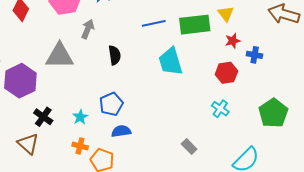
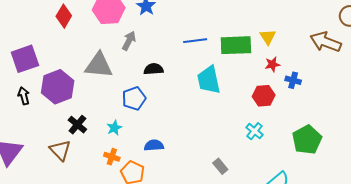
black semicircle: (115, 55) -> (154, 69), turned -90
blue pentagon: (111, 104) -> (134, 98), moved

